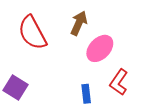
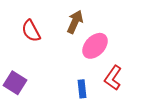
red semicircle: (32, 33) -> (31, 31), size x0.7

